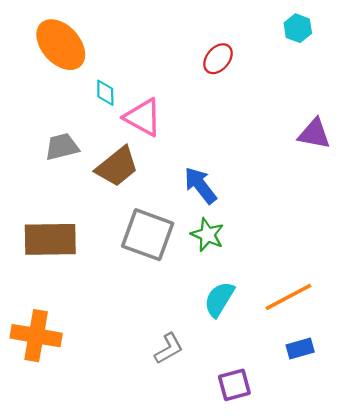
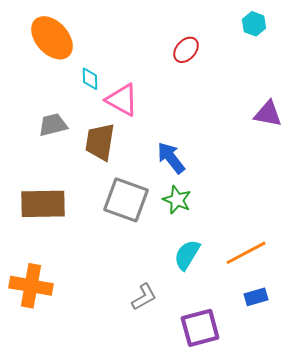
brown trapezoid: (117, 167) -> (100, 142), turned 138
purple square: (234, 385) -> (200, 328), size x1.4

